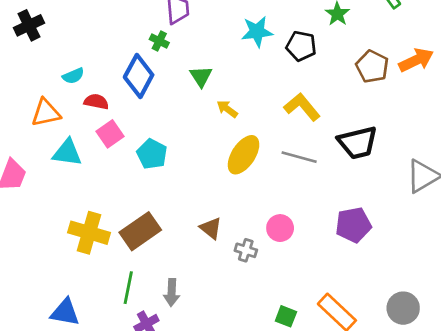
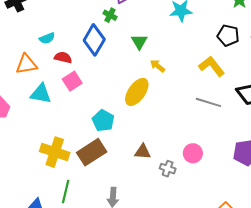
black pentagon: (301, 46) -> (228, 35), moved
cyan pentagon: (152, 154) -> (103, 121), moved
yellow ellipse: (244, 155) -> (137, 92), moved
brown triangle: (211, 228) -> (143, 152), turned -36
green line: (128, 288) -> (66, 192), moved

